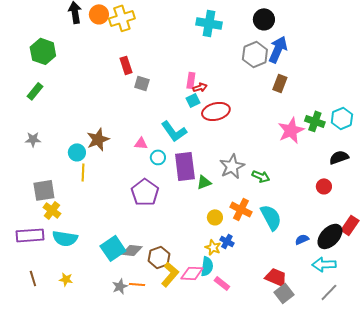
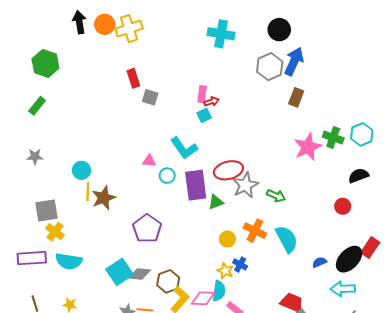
red ellipse: (216, 111) -> (228, 170), moved
brown star: (98, 139) -> (104, 198), moved
purple pentagon: (145, 192) -> (147, 228), moved

